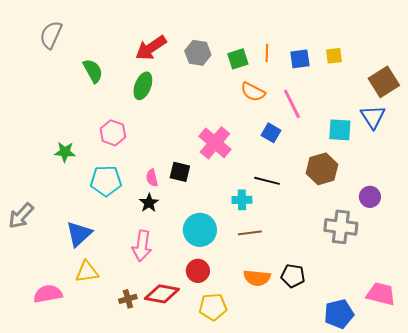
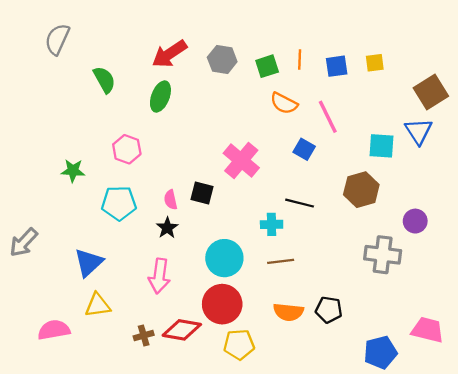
red circle: (198, 271) -> (222, 304), size x1.5

